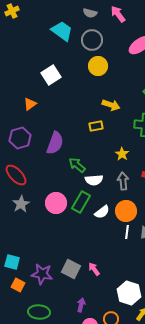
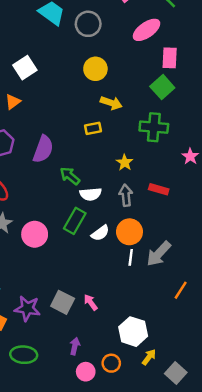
yellow circle: (98, 66) -> (95, 69), moved
white square: (51, 75) -> (25, 68), moved
pink circle: (56, 203) -> (35, 234), moved

